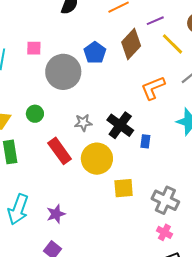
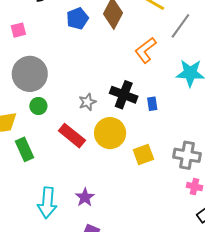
pink square: (34, 48) -> (18, 30), moved
blue pentagon: (95, 53) -> (77, 19), moved, turned 30
gray circle: (63, 72) -> (30, 74), moved

